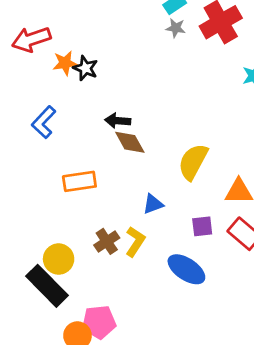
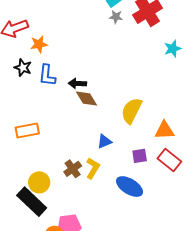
black star: (85, 68) -> (23, 68), moved
blue L-shape: (44, 122) -> (47, 75), moved, turned -35
orange rectangle: (79, 181) -> (27, 131), moved

